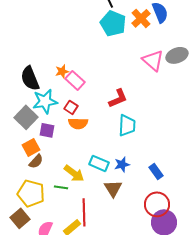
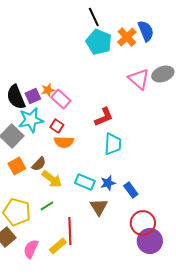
purple square: (47, 130) -> (33, 96), moved, turned -35
brown semicircle: (36, 161) -> (39, 164), moved
blue rectangle: (156, 171) -> (131, 190), moved
yellow arrow: (74, 173) -> (52, 179), moved
green line: (61, 187) -> (47, 206), turned -40

